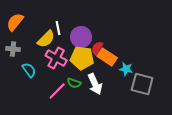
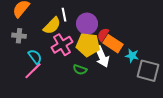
pink cross: (56, 58) -> (62, 45), turned 30
white arrow: (95, 84) -> (102, 57), moved
pink line: (57, 91) -> (33, 71), moved

